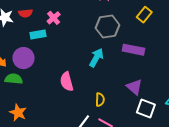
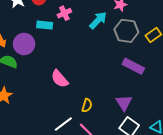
gray hexagon: (108, 26) -> (126, 31), moved
cyan arrow: (96, 58) -> (98, 20), moved
pink semicircle: (67, 82) -> (60, 79), turned -42

